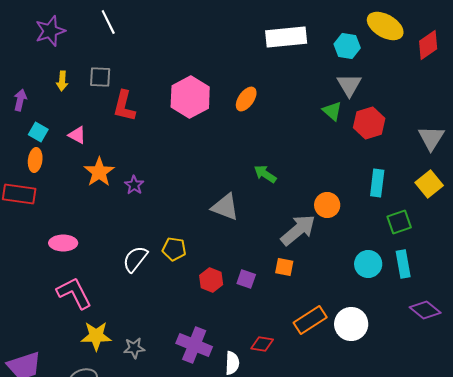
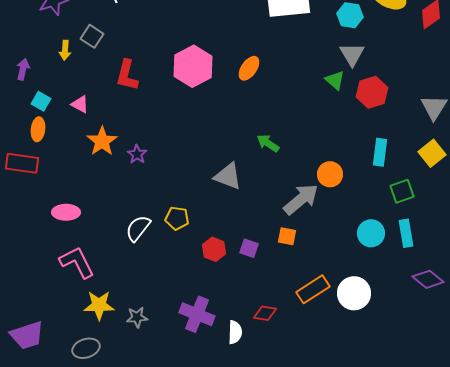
gray square: (100, 77) -> (92, 36), moved, turned 30

